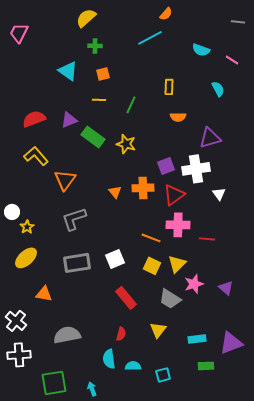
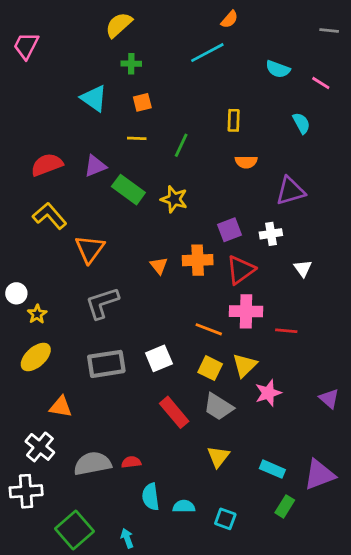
white cross: (196, 169) -> (271, 234), size x0.6
purple triangle: (226, 288) -> (329, 399), moved
gray trapezoid: (170, 299) -> (218, 407), moved
white cross: (16, 321) -> (40, 447), moved
red semicircle: (121, 334) -> (131, 462), moved, turned -112
cyan rectangle: (197, 339) -> (272, 469), turned 30
green rectangle: (206, 366) -> (285, 506), turned -56
cyan square: (163, 375) -> (225, 519), turned 35
green square: (54, 383) -> (74, 530), turned -32

